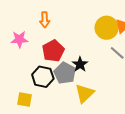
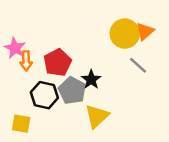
orange arrow: (45, 20) -> (26, 61), moved
pink star: (19, 39) -> (15, 48), turned 30

